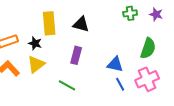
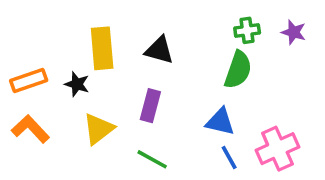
green semicircle: (148, 48) -> (238, 70), moved
yellow triangle: (36, 64) -> (98, 129), moved
green line: (67, 85) -> (152, 159), moved

